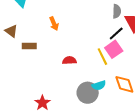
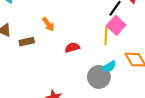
orange arrow: (54, 24) -> (48, 24), moved
yellow line: (102, 57) -> (106, 36), turned 42

